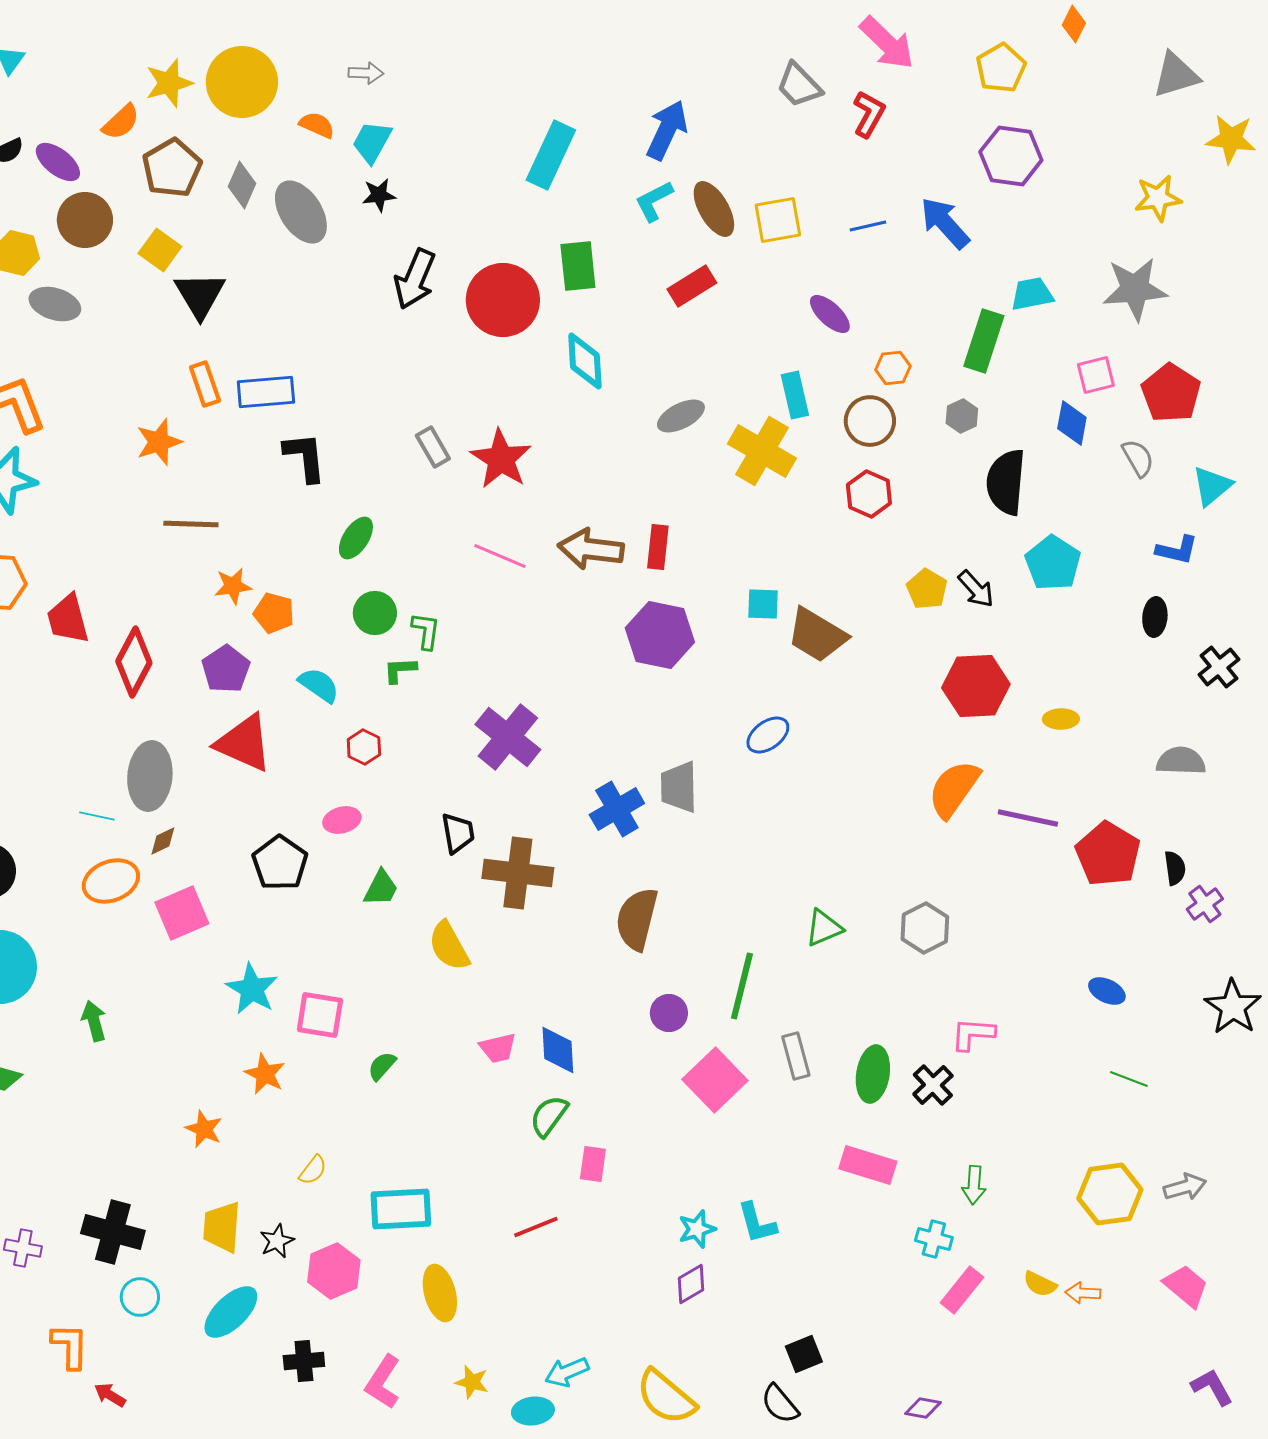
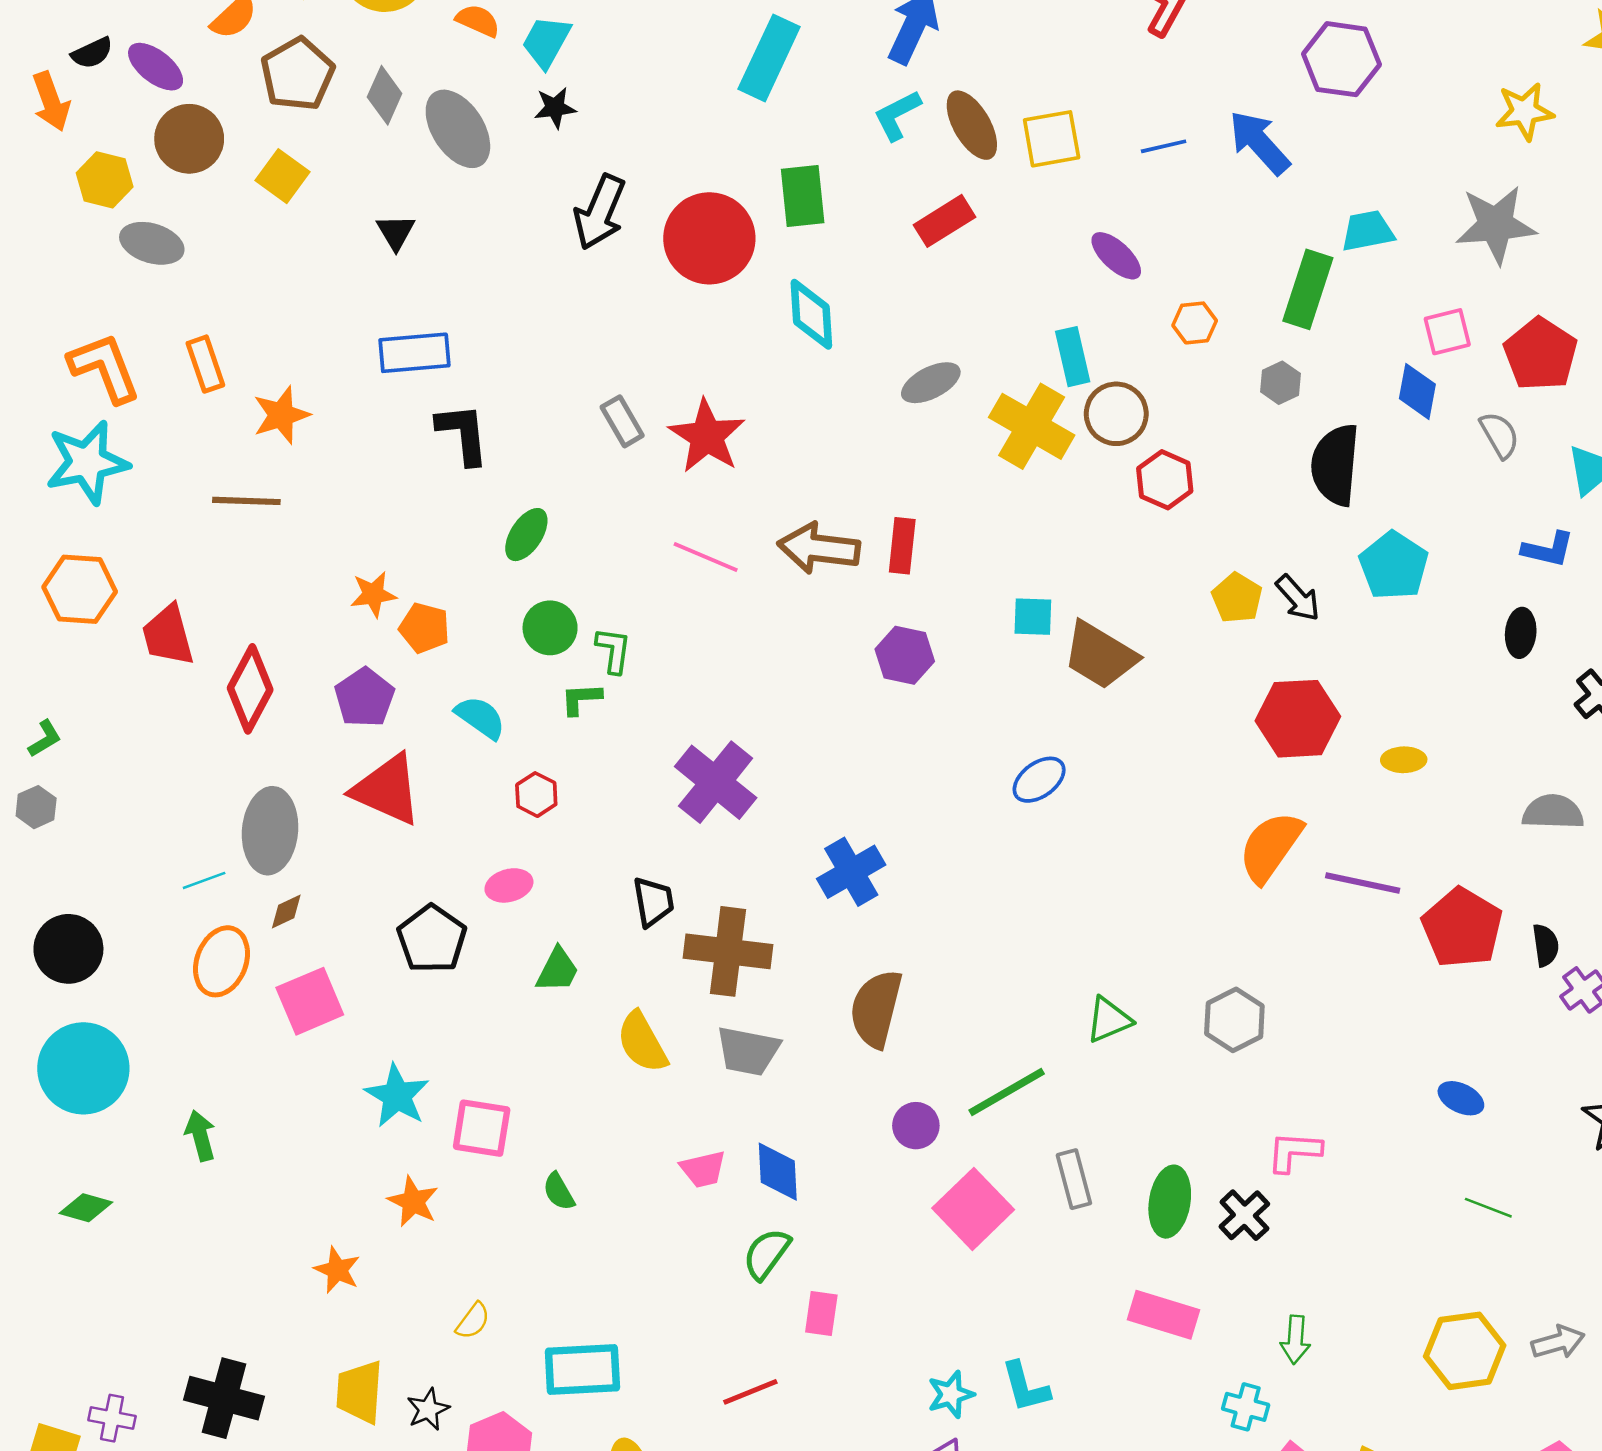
black triangle: (200, 295) -> (396, 232), moved, size x0.6
orange rectangle: (205, 384) -> (205, 364), moved
brown circle: (870, 421) -> (1116, 414), moved
brown line: (191, 524) -> (246, 501), moved
purple hexagon: (660, 635) -> (905, 655), size x0.7
gray trapezoid: (679, 787) -> (748, 1051), moved, turned -78
cyan line: (97, 816) -> (204, 880), turned -32
orange ellipse: (111, 881) -> (222, 961), turned -48
green line: (742, 986) -> (1007, 1092), turned 46
green semicircle: (382, 1066) -> (559, 1192), turned -72

